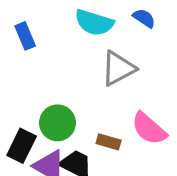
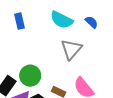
gray triangle: (118, 68) -> (71, 49), turned -30

